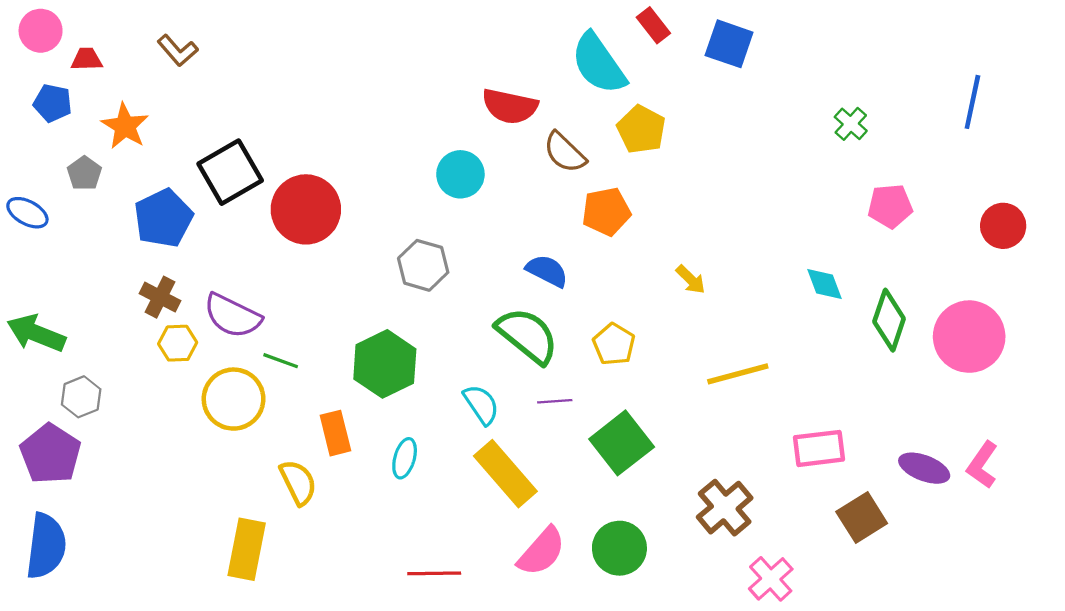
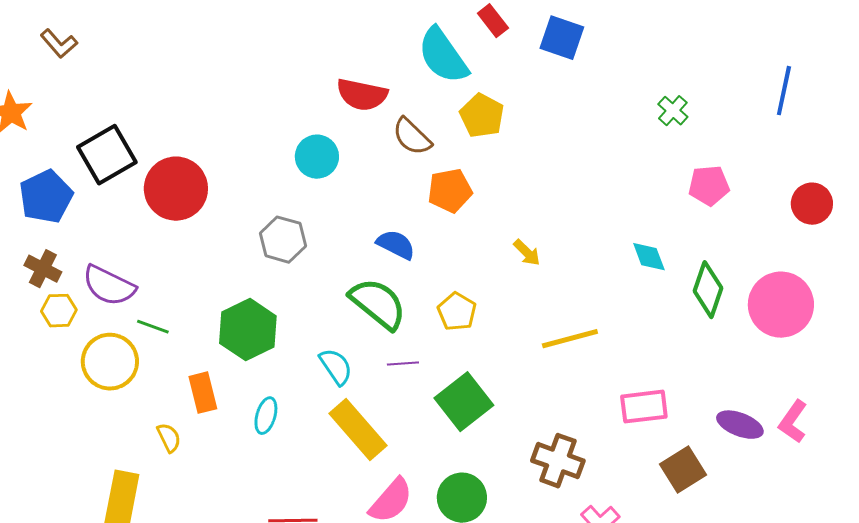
yellow semicircle: (298, 482) -> (169, 438), size x0.7
brown cross: (725, 508) -> (558, 461), turned -30

